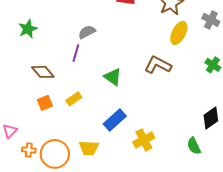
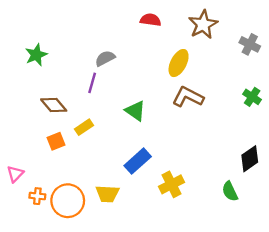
yellow ellipse: (179, 33) -> (179, 63), moved
yellow rectangle: (74, 99) -> (84, 127), moved

